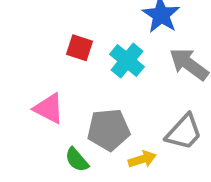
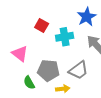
cyan cross: (127, 61) -> (65, 37), turned 30
gray trapezoid: (184, 132) -> (79, 70), moved

